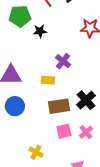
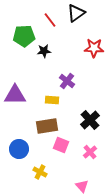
blue circle: (15, 106) -> (19, 149), moved
brown rectangle: (59, 106) -> (47, 126), moved
pink square: (64, 131) -> (61, 145), moved, turned 35

